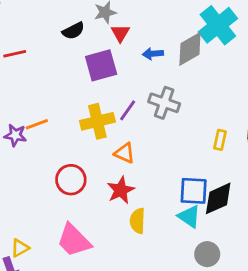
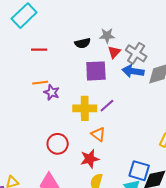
blue arrow: (153, 54) -> (133, 71), size x1.5
gray cross: (164, 103) -> (136, 53), moved
orange line: (37, 124) -> (40, 83), moved
purple star: (15, 135) -> (52, 92), moved

